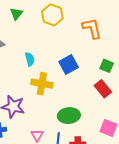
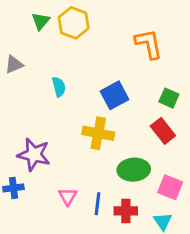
yellow hexagon: (52, 15) -> (74, 23), moved
yellow cross: (42, 84) -> (98, 133), moved
green ellipse: (69, 116) -> (134, 170), moved

